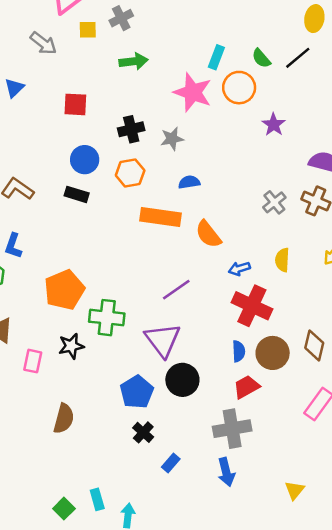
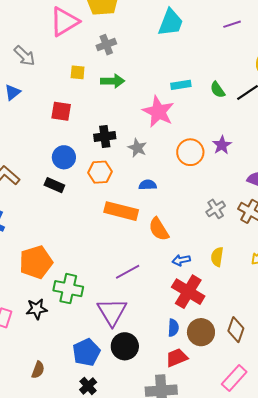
yellow square: (88, 30) -> (78, 72), moved
gray arrow: (43, 43) -> (24, 56), moved
cyan rectangle: (216, 57) -> (181, 85), turned 54
orange circle: (239, 88) -> (190, 152), moved
gray star: (172, 139) -> (137, 148), turned 30
brown semicircle: (64, 419) -> (38, 370), moved, size x0.7

